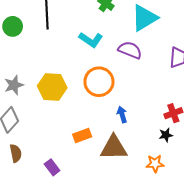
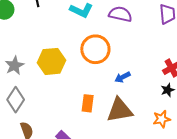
blue arrow: (122, 115) -> (123, 77), turned -91
orange rectangle: (82, 135) -> (88, 103), turned -54

